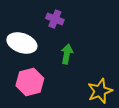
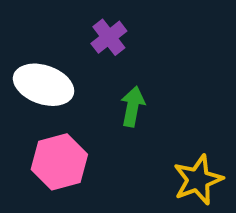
purple cross: (55, 19) -> (109, 37), turned 30

